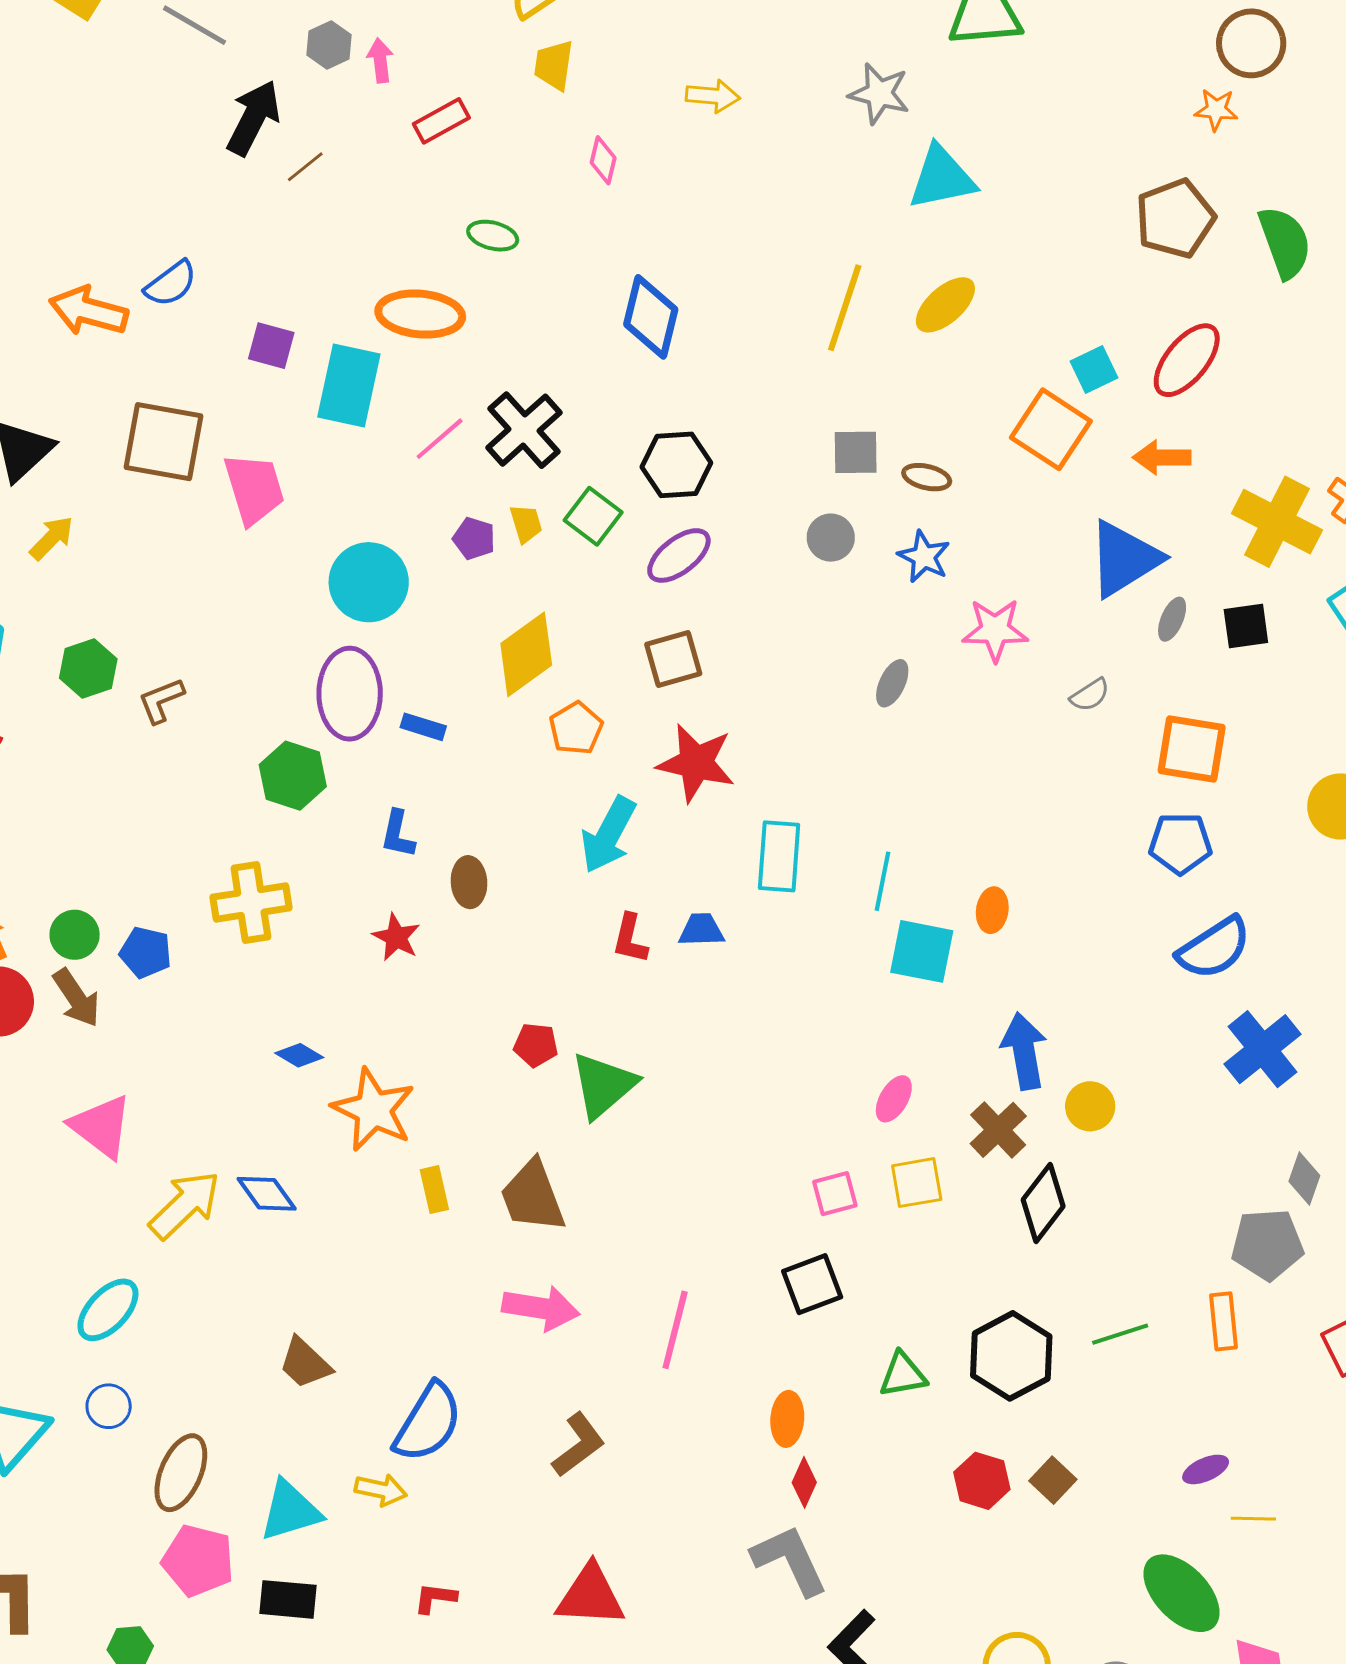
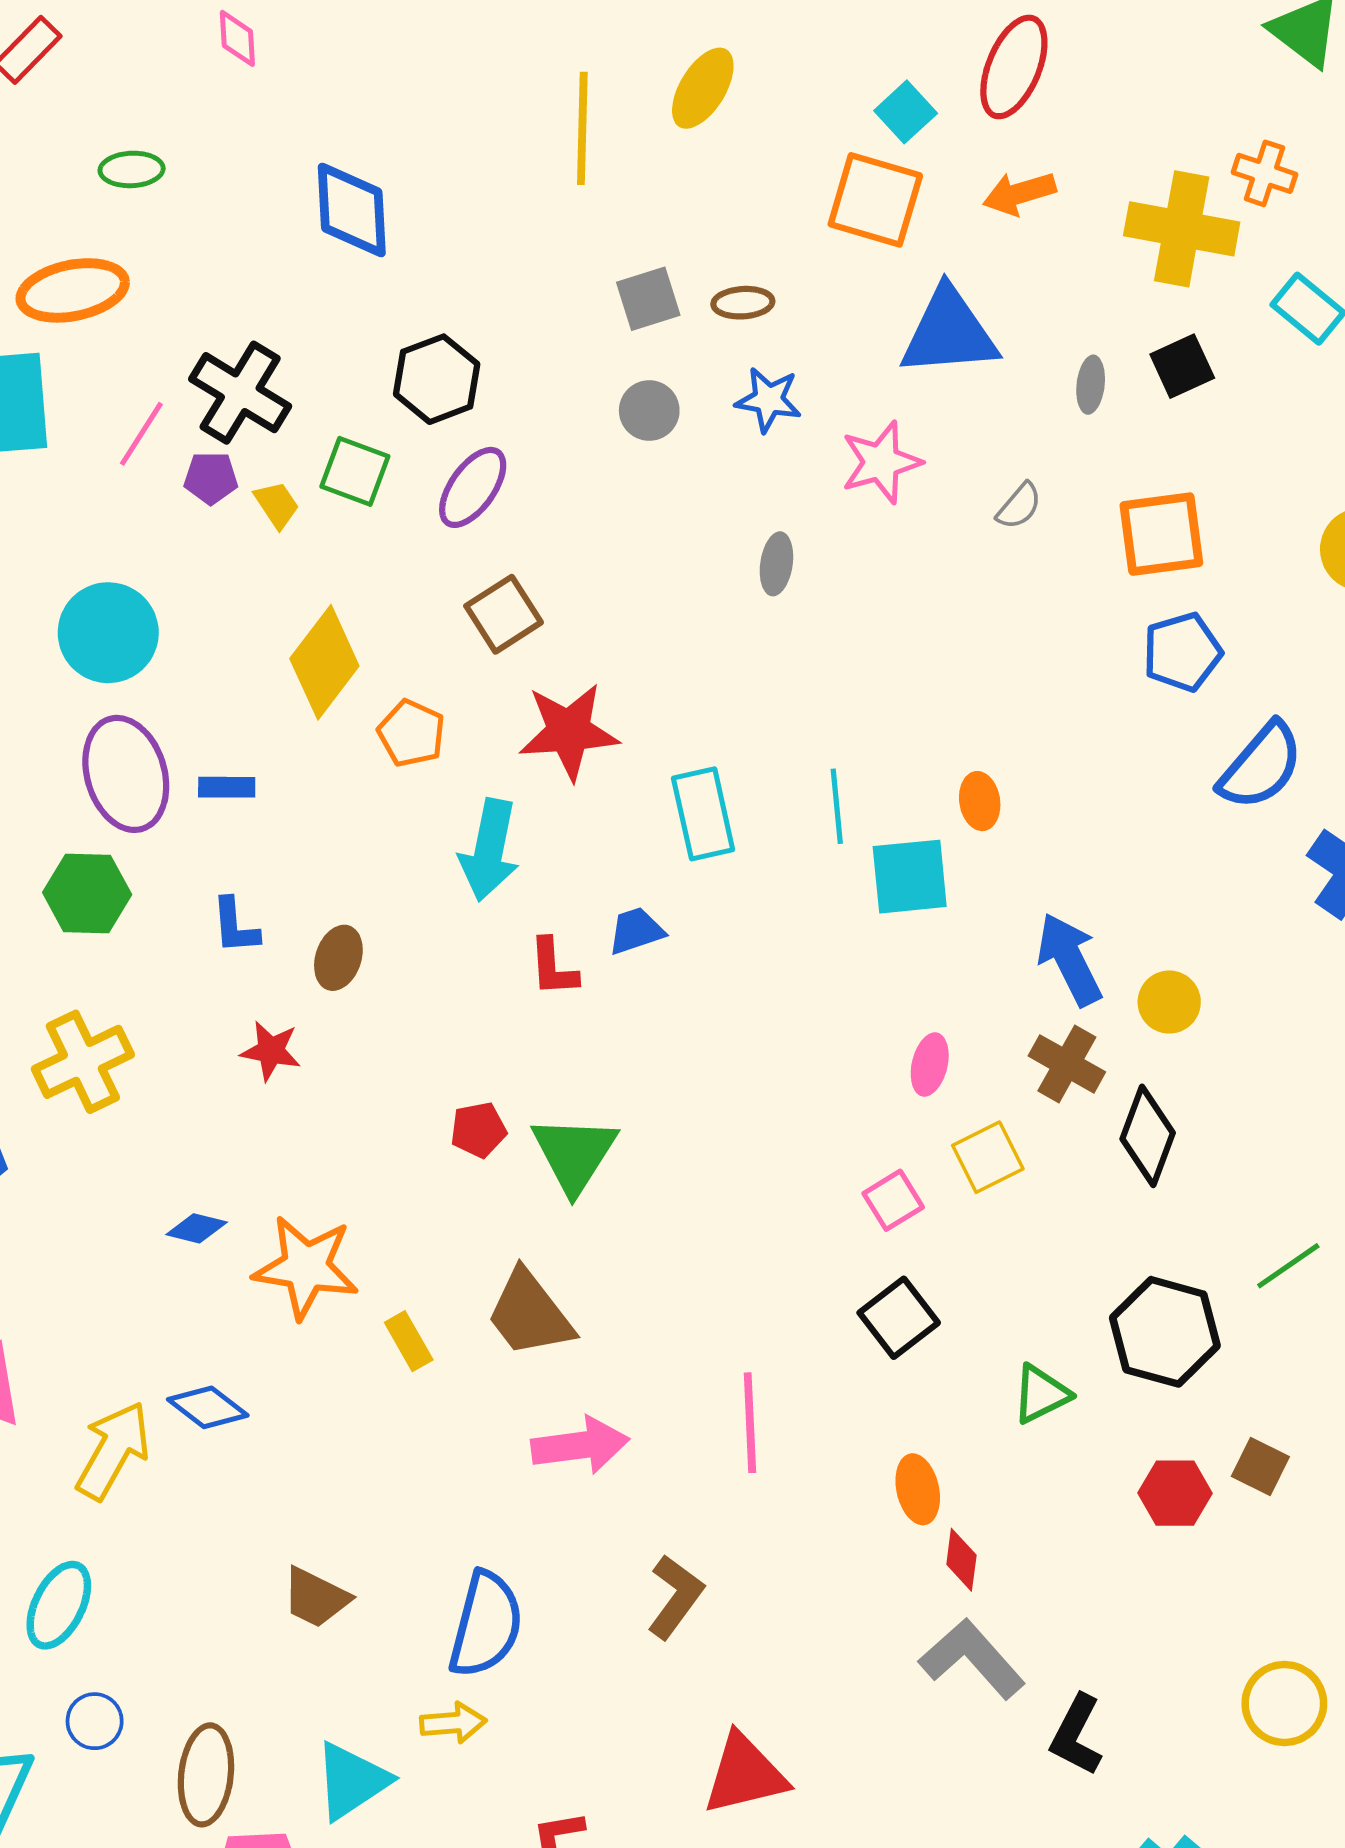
purple pentagon: (474, 539) -> (211, 478), moved
blue triangle: (1124, 559) -> (949, 332), moved, turned 44
brown ellipse: (469, 882) -> (338, 958), turned 39

